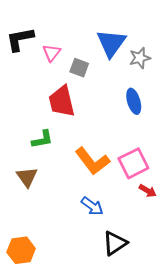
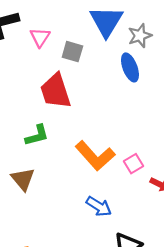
blue ellipse: (134, 101) -> (130, 67), moved
pink square: (133, 163) -> (133, 164), moved, size x0.6

